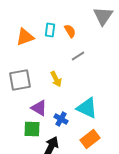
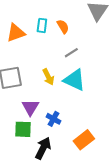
purple triangle: (39, 108) -> (30, 107), turned 30
cyan triangle: (87, 108) -> (74, 80), moved

